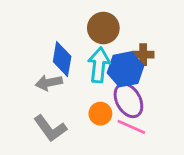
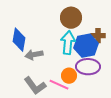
blue diamond: (62, 59) -> (19, 40), moved
purple ellipse: (128, 100) -> (88, 67), turned -60
pink line: (131, 127) -> (59, 85), moved

